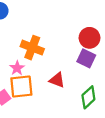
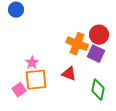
orange cross: (32, 48) -> (77, 44), moved
green diamond: (88, 97) -> (98, 90), turned -35

